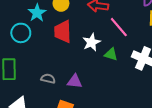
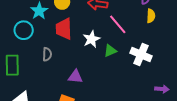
green triangle: (111, 54) -> (110, 51), turned -40
gray semicircle: (48, 79) -> (47, 54), moved, turned 80

